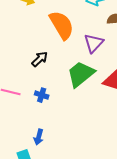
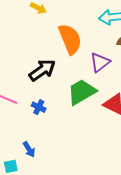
black arrow: (40, 59) -> (42, 70), size x1.5
blue arrow: (39, 137) -> (29, 149), turned -56

